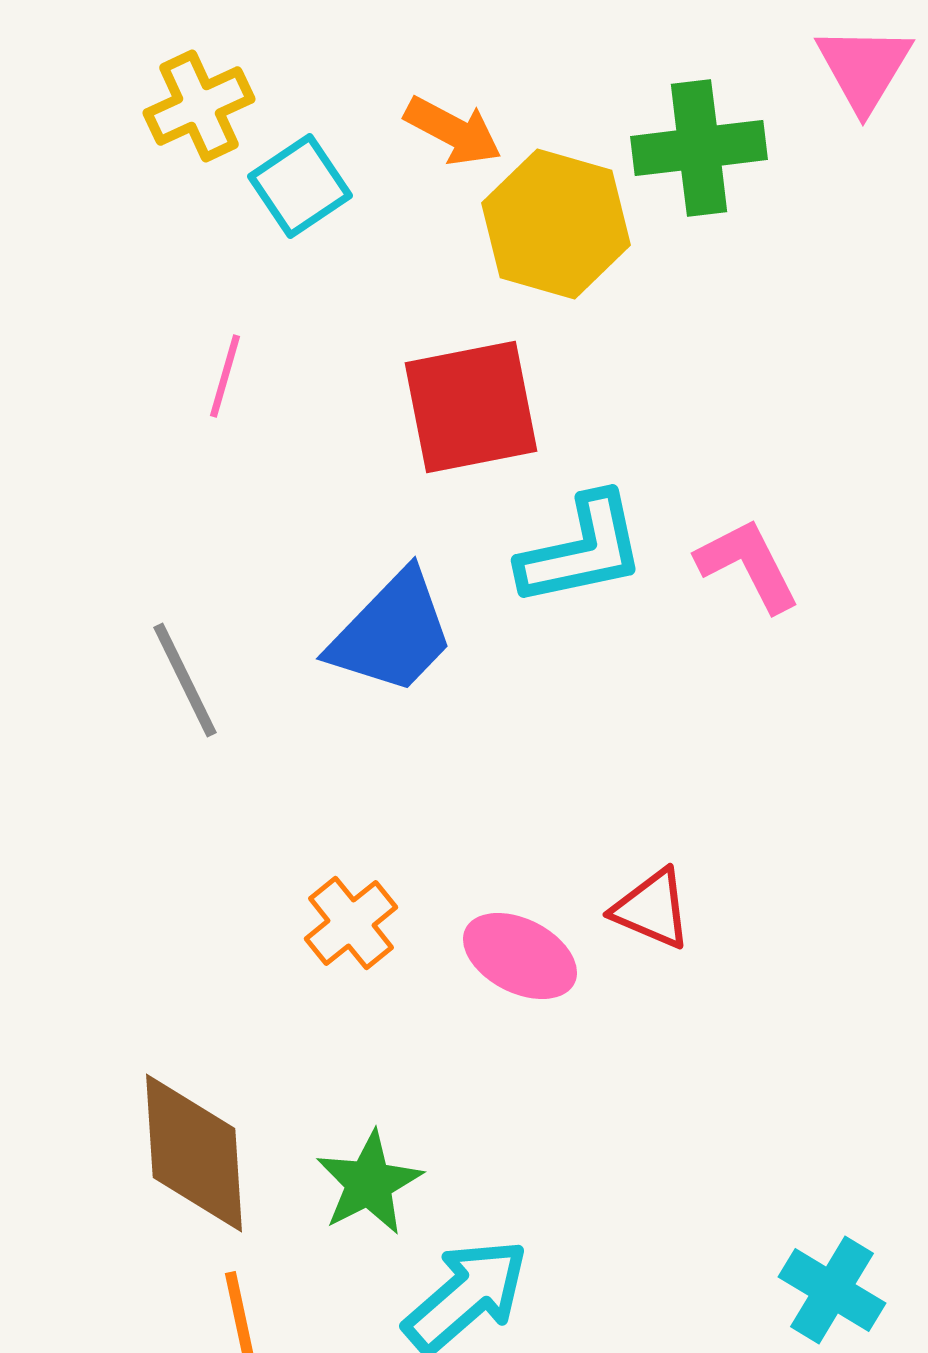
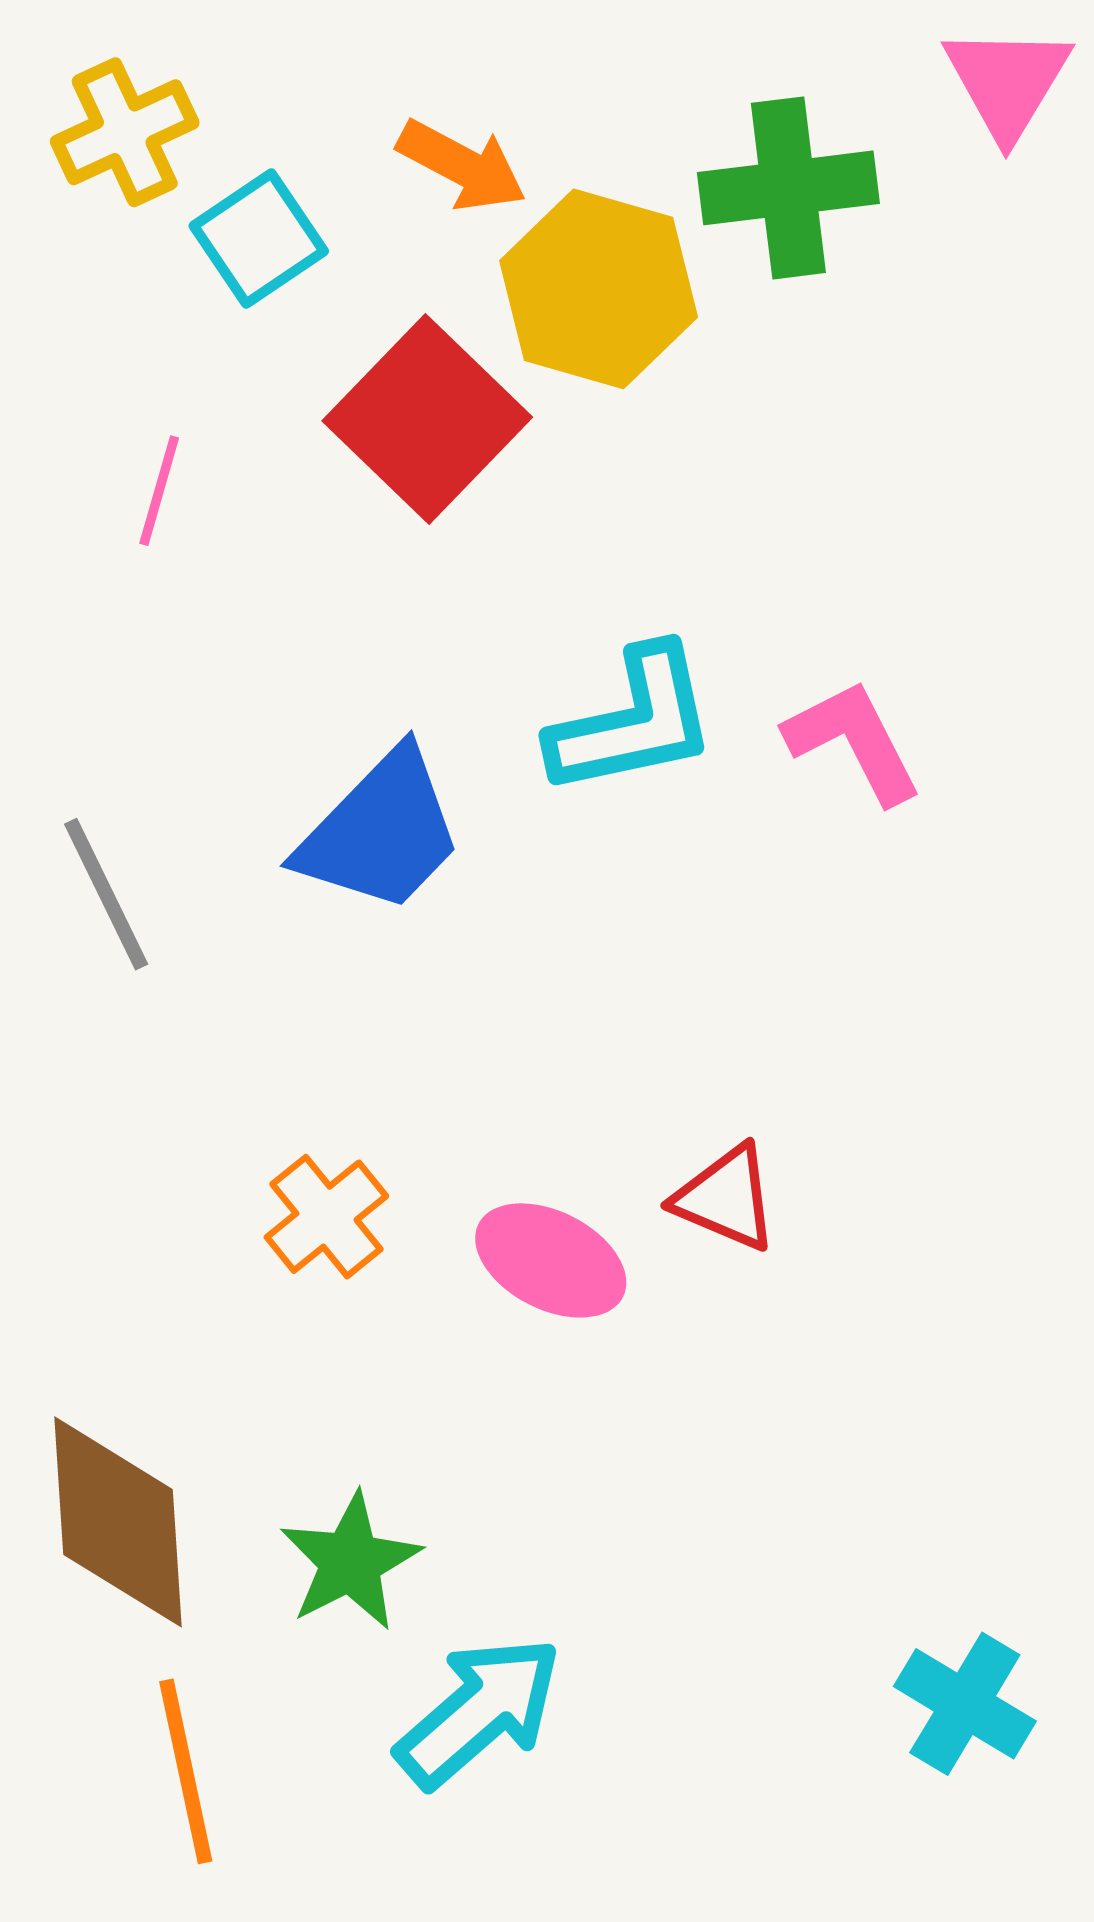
red square: (471, 407) -> (427, 419), moved, turned -35

